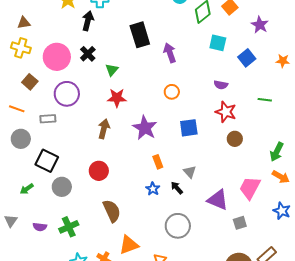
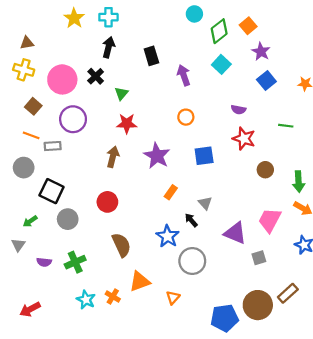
black arrow: (88, 21) -> (108, 47), moved
purple star: (260, 25) -> (261, 52), moved
black rectangle: (140, 35) -> (151, 56), size x0.7
cyan square: (218, 43) -> (221, 64), moved, turned 30
orange line: (17, 109) -> (31, 135), moved
brown circle: (235, 139) -> (265, 170), moved
green arrow: (277, 152) -> (299, 182), turned -30
orange rectangle: (158, 162) -> (171, 192), turned 56
blue star: (153, 189) -> (168, 236), moved, size x1.5
gray triangle: (11, 221) -> (18, 245), moved

